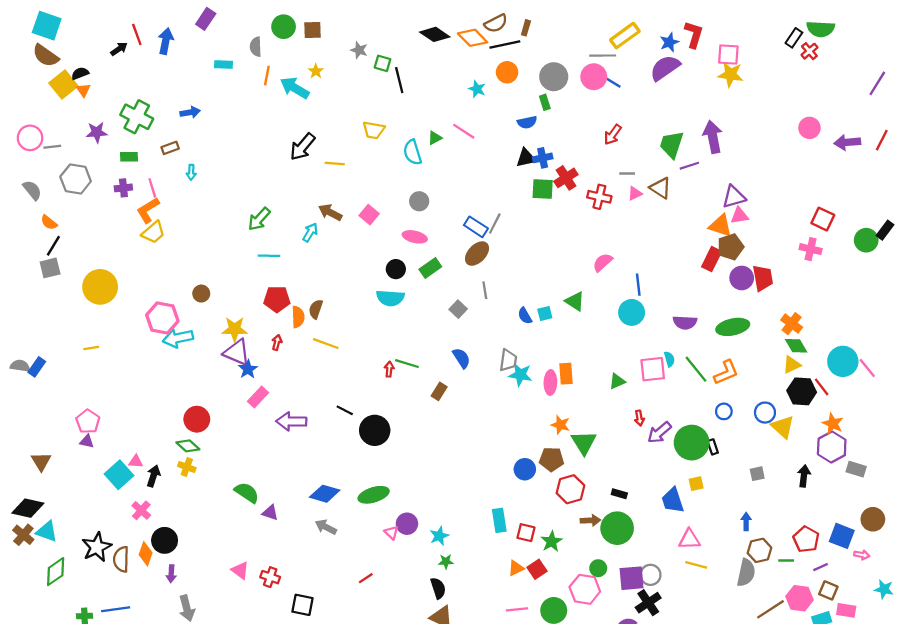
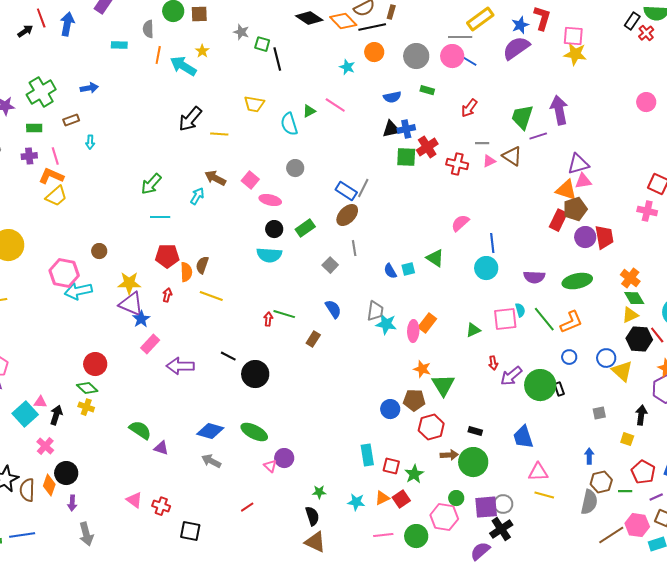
green rectangle: (545, 102) -> (427, 90), moved, turned -56
green cross: (137, 117) -> (41, 92), turned 32
orange L-shape: (148, 210) -> (51, 176), turned 55
pink ellipse: (415, 237) -> (270, 200), moved
orange rectangle: (566, 374) -> (427, 323), turned 42
yellow square: (696, 484) -> (627, 439), moved, turned 32
green ellipse: (374, 495) -> (254, 432), turned 44
cyan star: (439, 536) -> (356, 502), moved, turned 30

